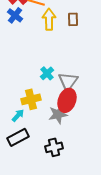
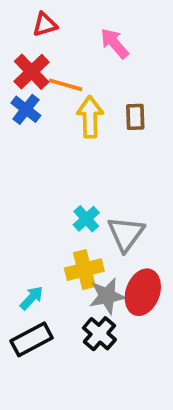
yellow cross: (31, 99) -> (84, 270), moved
red ellipse: (67, 100) -> (143, 292), moved
black cross: (54, 147) -> (99, 334), moved, turned -36

